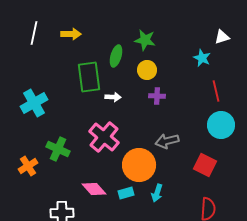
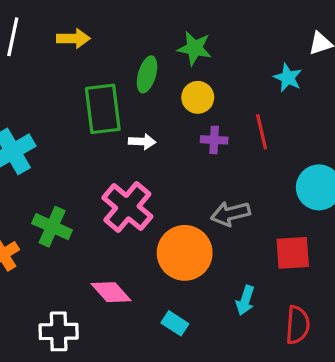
red line: (216, 91) -> (262, 132), moved
red square: (205, 165) -> (293, 253), turned -30
cyan rectangle: (126, 193) -> (175, 323), moved, turned 49
cyan arrow: (157, 193) -> (245, 300), moved

